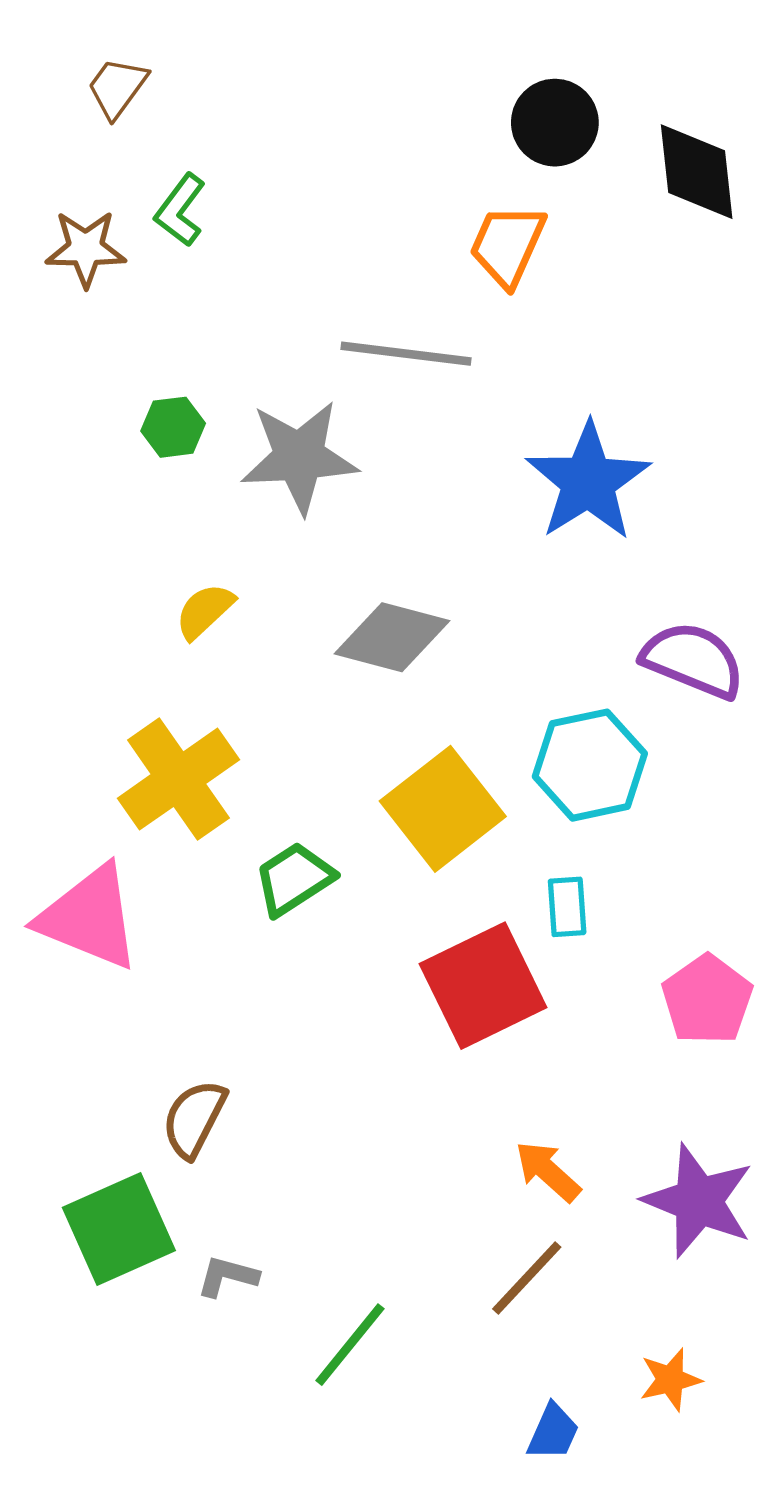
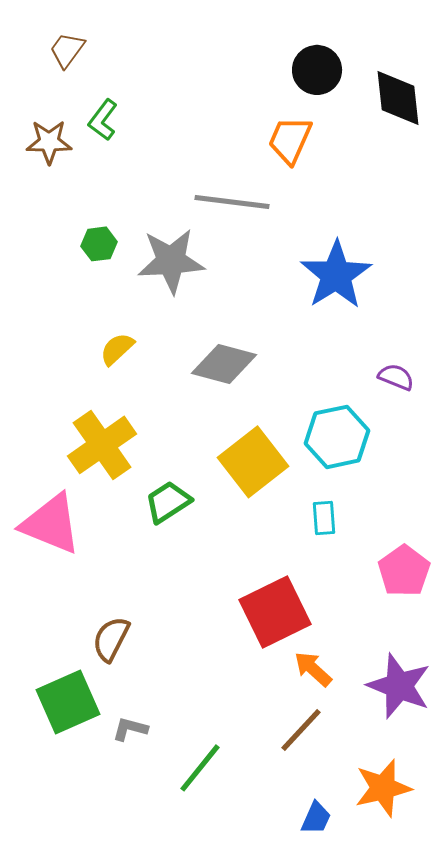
purple semicircle: (693, 660) -> (396, 377), size x0.6
red square: (483, 986) -> (275, 612), moved
orange star: (670, 1380) -> (383, 788), size x1.6

